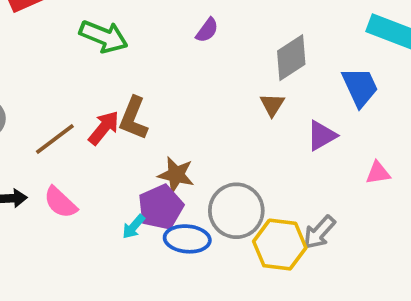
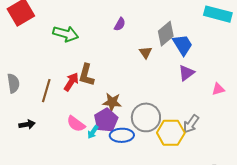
blue trapezoid: (360, 87) -> (183, 45), moved
brown triangle: (272, 105) -> (146, 52), moved
brown line: (55, 139) -> (46, 91), turned -30
pink semicircle: (60, 202) -> (76, 124), moved

